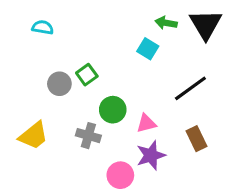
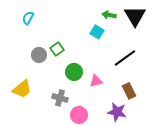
cyan semicircle: (43, 27) -> (28, 18), turned -72
gray cross: (88, 136) -> (60, 98), moved
purple star: (151, 155) -> (117, 112), moved, turned 30

